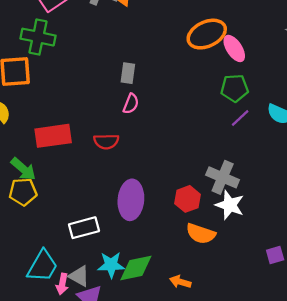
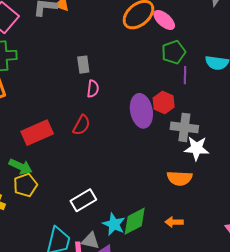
purple line: (240, 118) -> (185, 75), turned -30
red semicircle: (106, 141) -> (82, 125), turned -45
red hexagon: (188, 199) -> (164, 102), moved
purple ellipse: (131, 200) -> (141, 111), moved
cyan star: (111, 265) -> (114, 224), turned -30

